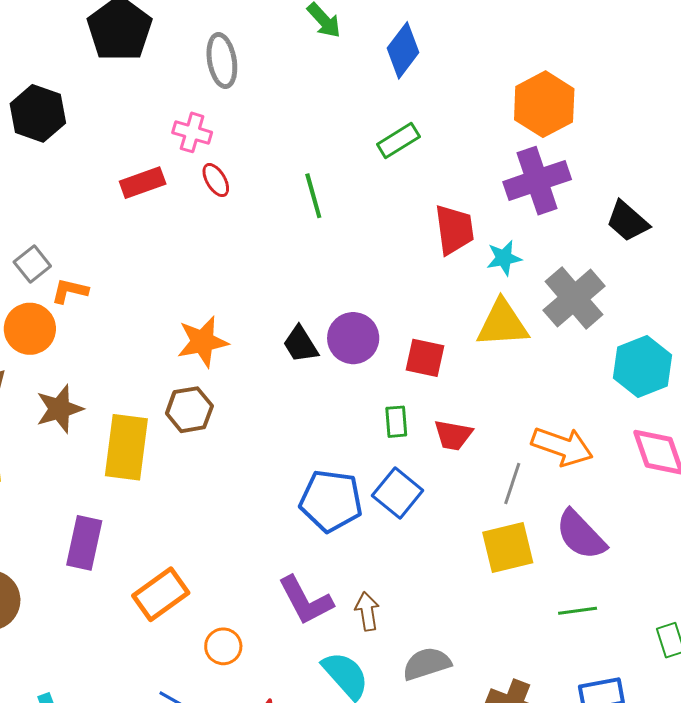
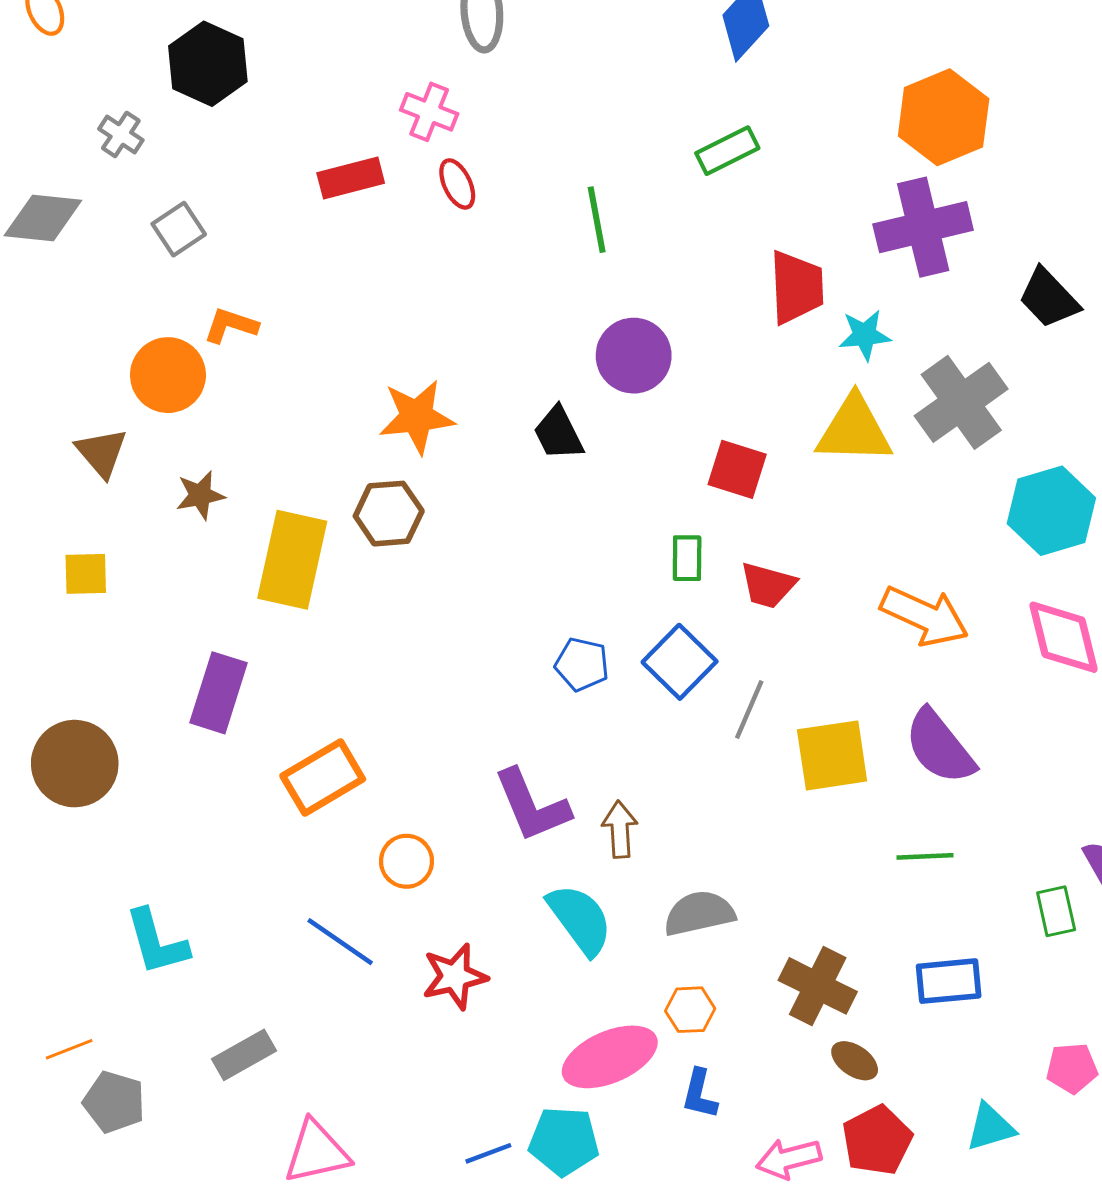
gray square: (32, 264) -> (179, 229), moved
purple circle: (353, 338) -> (634, 356), moved
brown star: (59, 409) -> (200, 495), size x0.7
gray line: (512, 484) -> (749, 709), moved
blue pentagon: (331, 501) -> (582, 664), size x0.6

